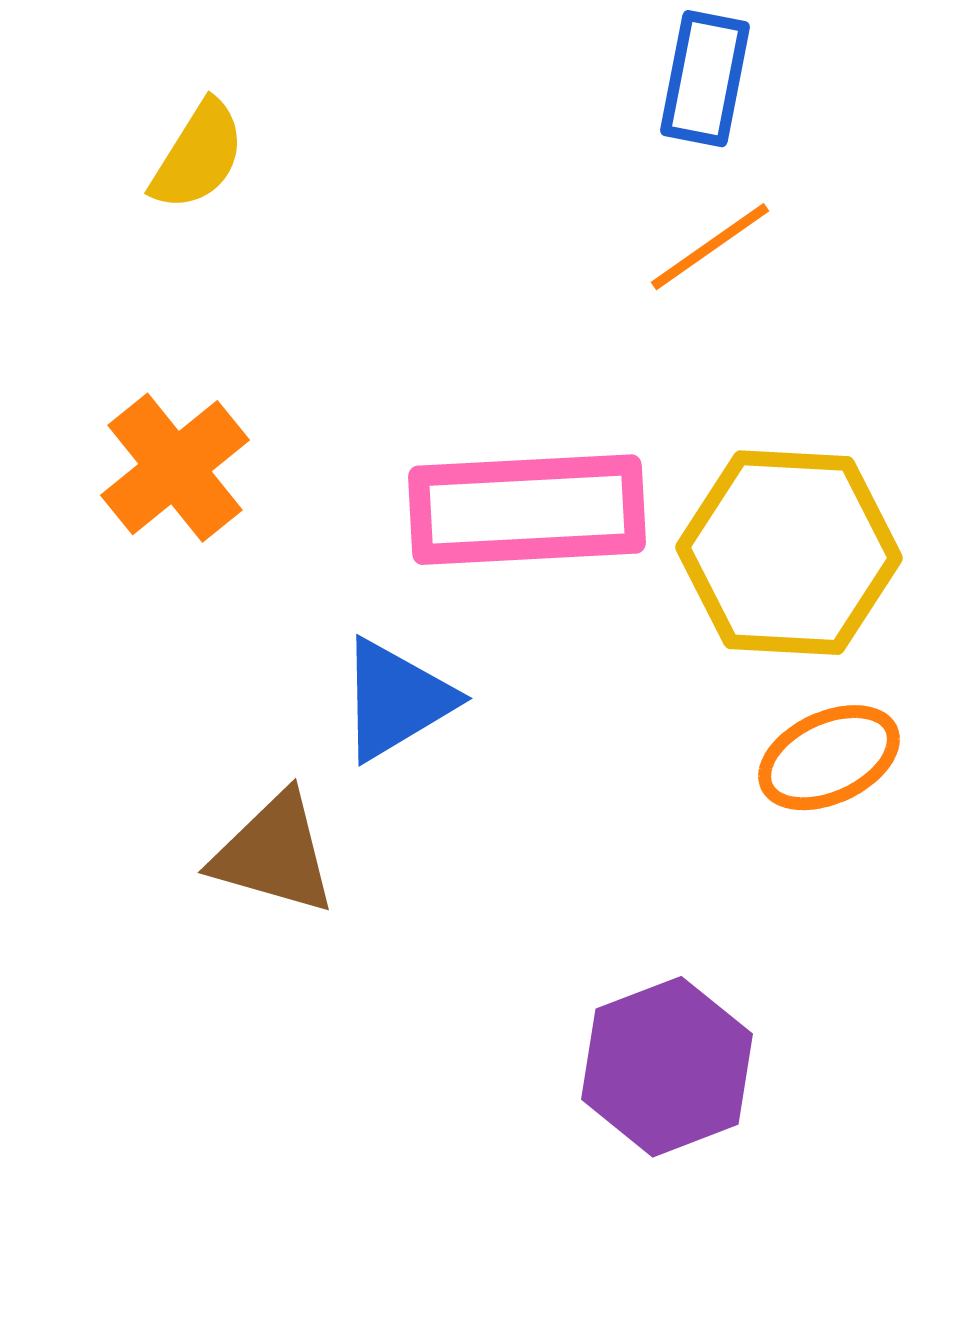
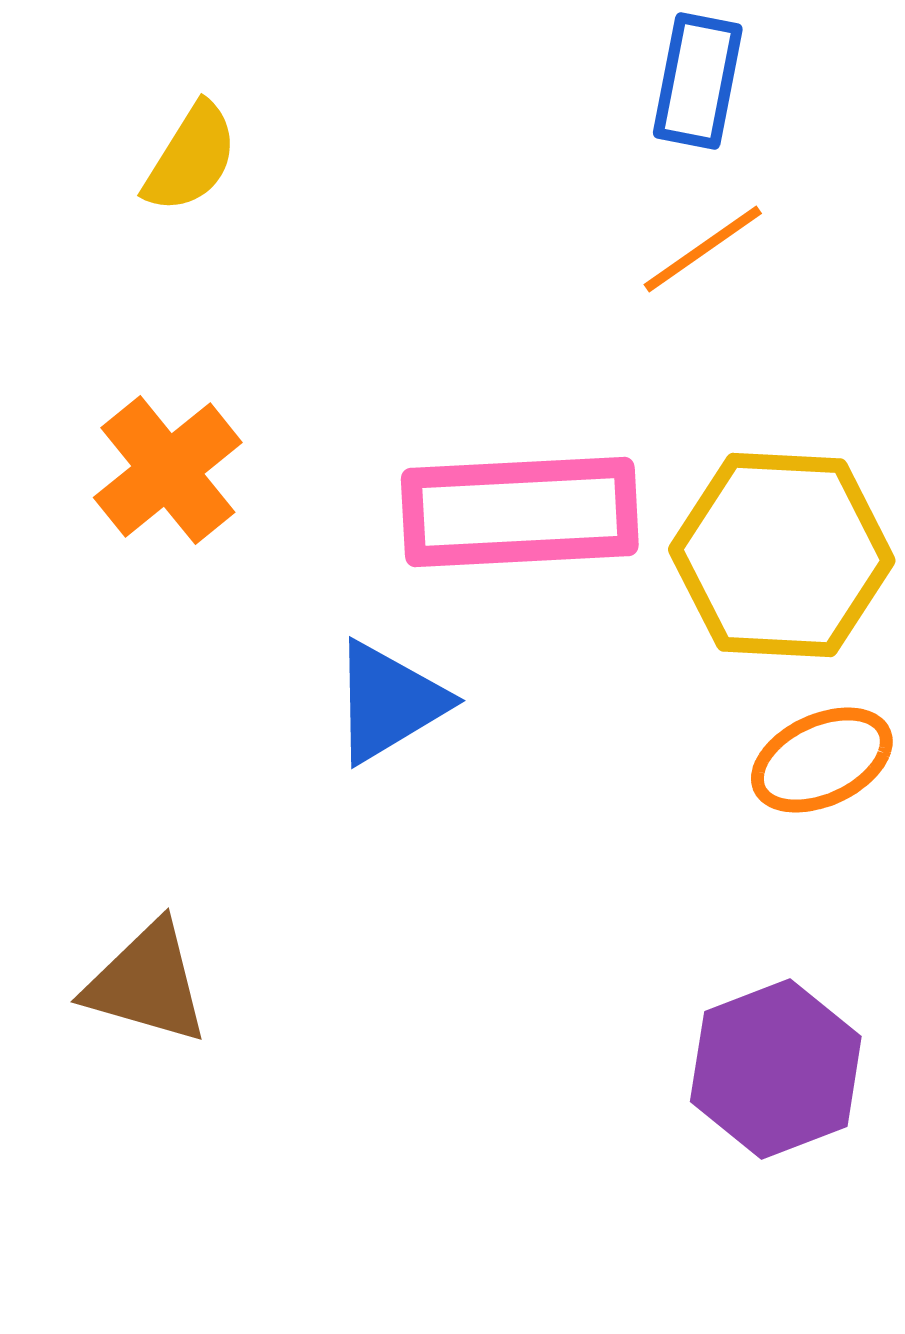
brown triangle: (274, 854) -> (147, 983), moved
purple hexagon: (667, 1067) -> (776, 1069), moved

